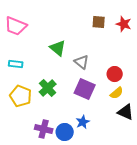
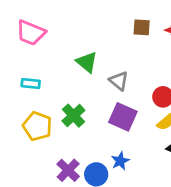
purple cross: (44, 129) -> (68, 170), turned 30

